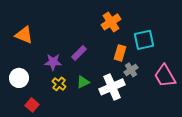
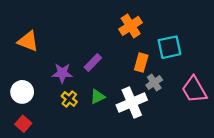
red square: (32, 105) -> (23, 124), moved

